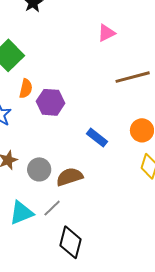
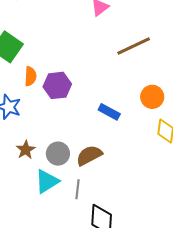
gray line: (52, 208) -> (77, 189), turned -30
cyan triangle: (21, 213) -> (47, 181), moved

